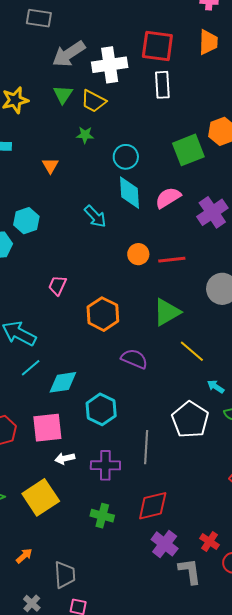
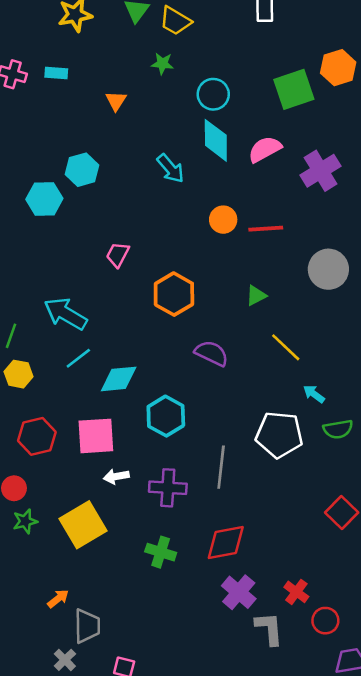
green triangle: (167, 312) -> (256, 296), size x0.6
white pentagon: (190, 420) -> (279, 435), turned -30
gray trapezoid: (65, 575) -> (87, 626), moved

